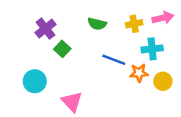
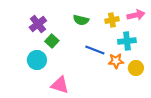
cyan circle: (35, 81) -> (37, 60), moved
pink triangle: (72, 102) -> (60, 85), turned -30

